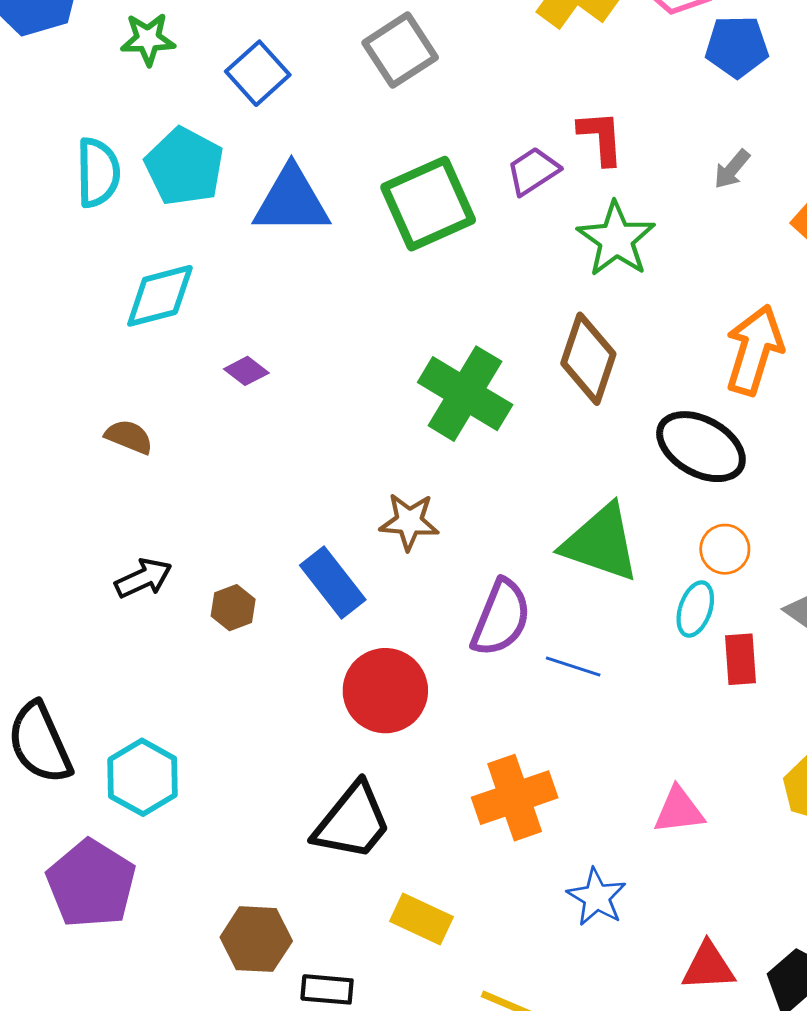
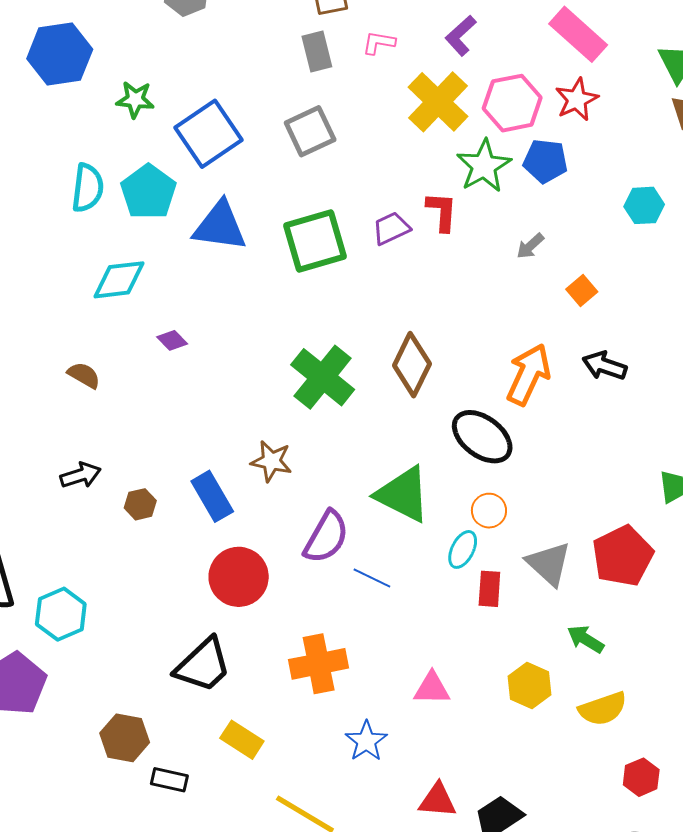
blue square: (258, 73) -> (209, 134), size x1.5
green star: (616, 239) -> (484, 166), moved

